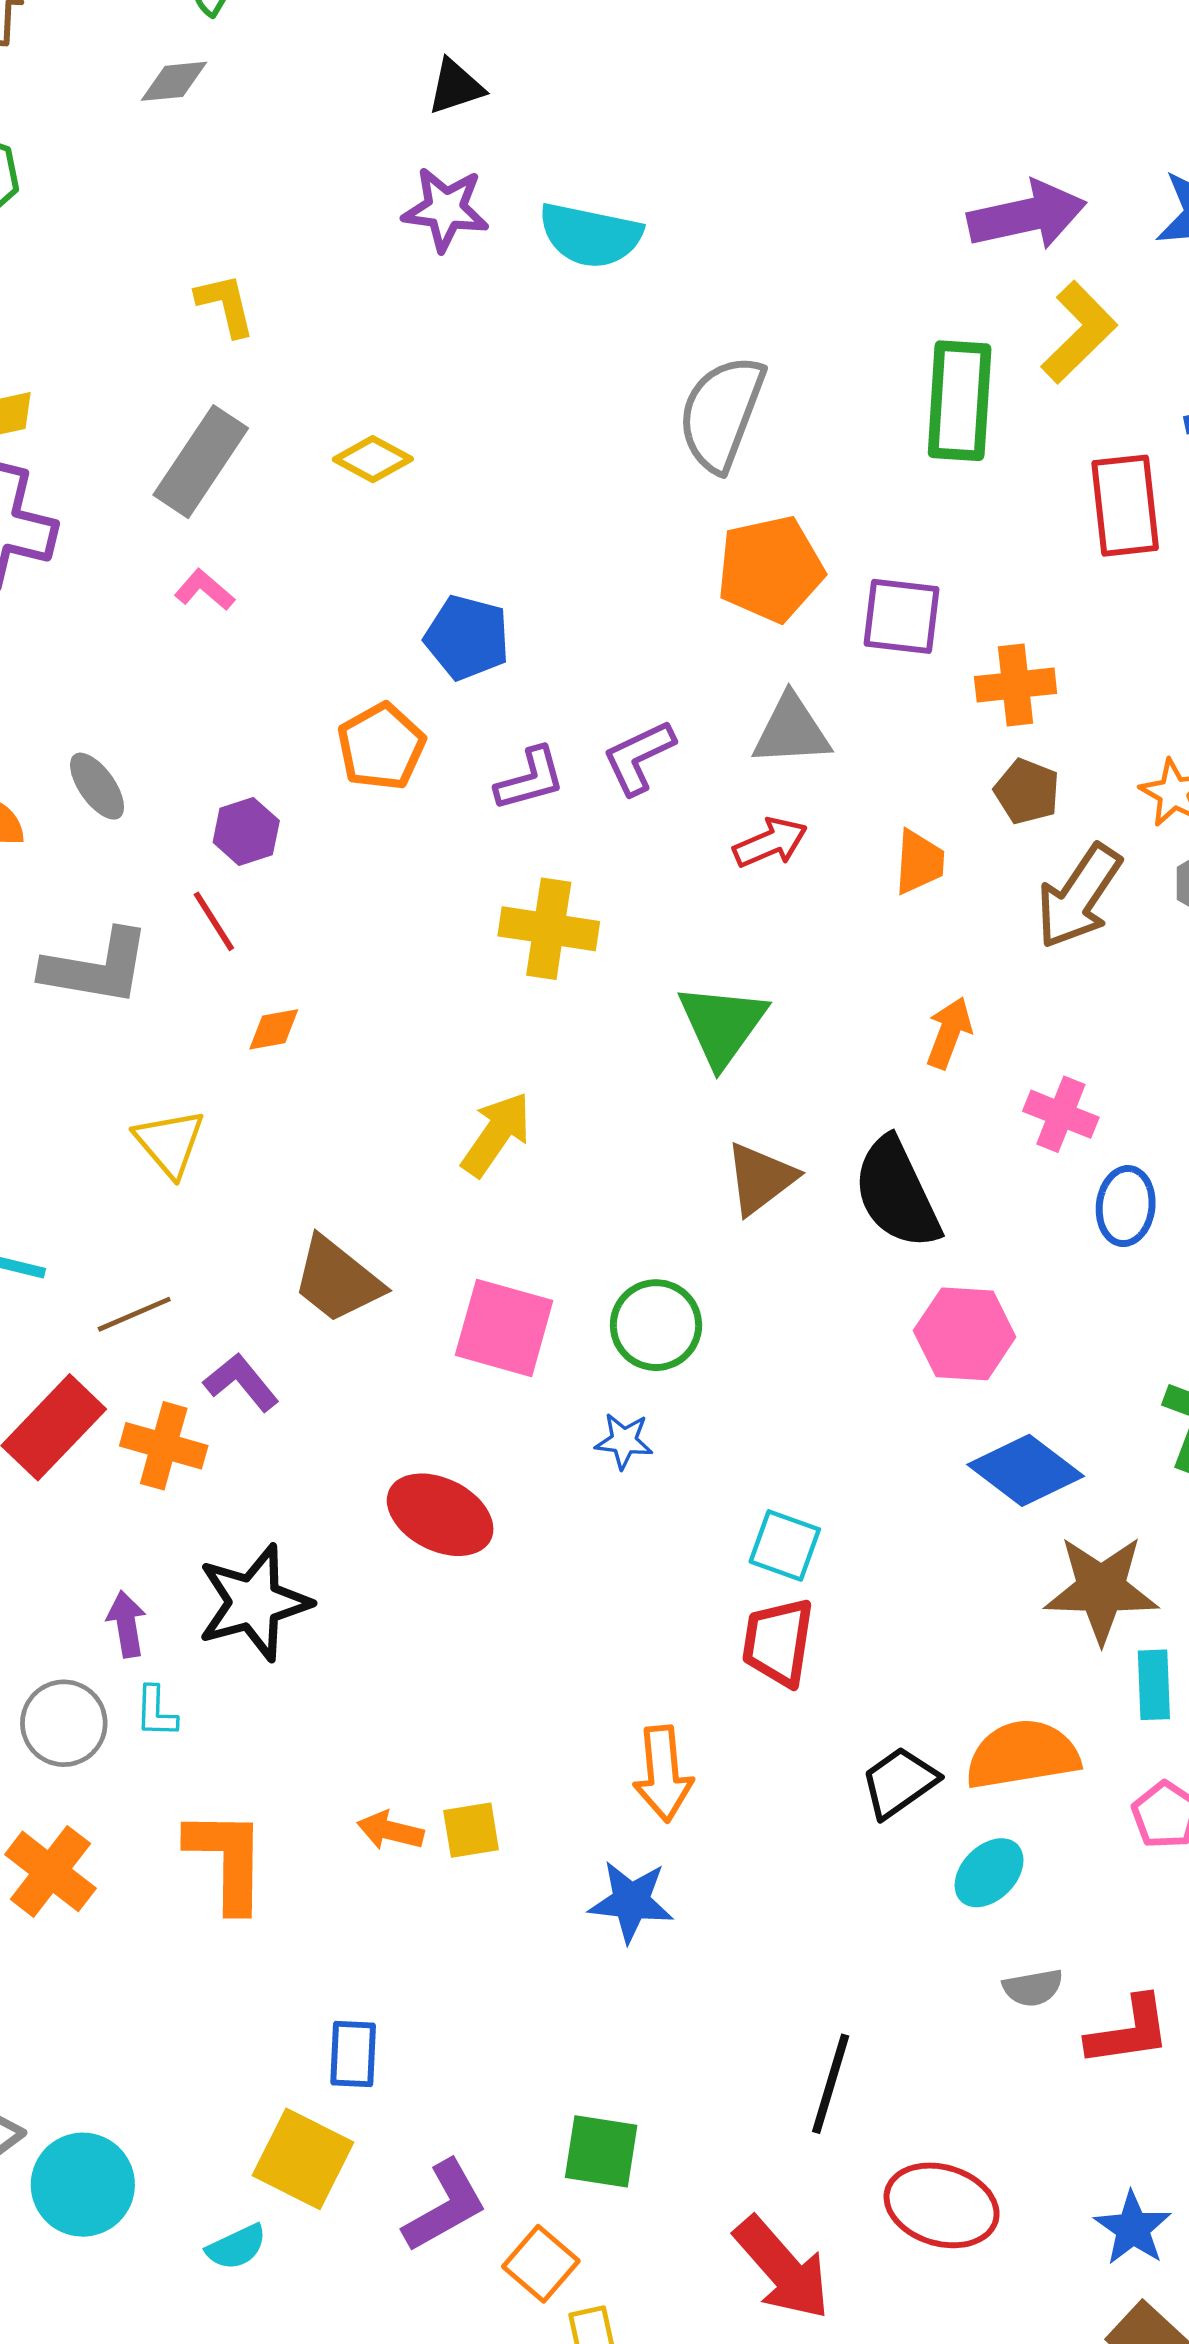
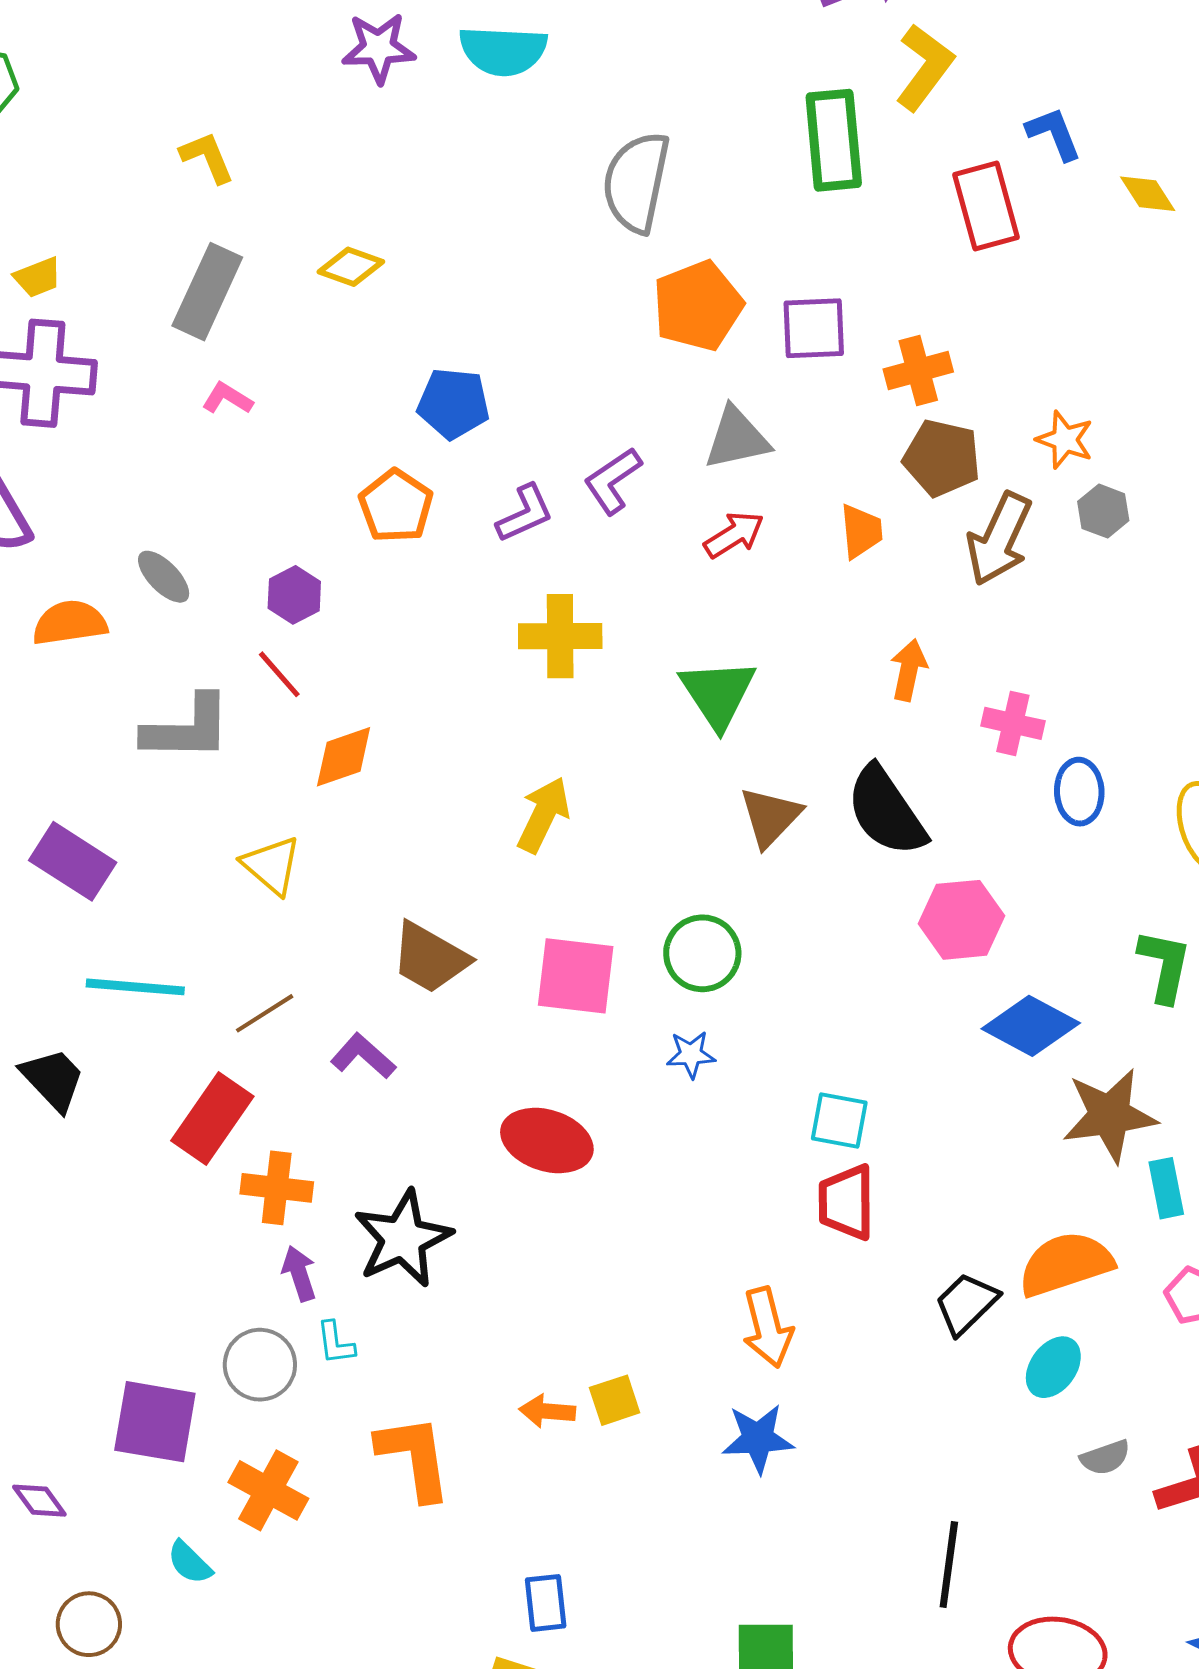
brown pentagon: (1027, 791) -> (942, 458), size x1.4
orange diamond: (274, 1029) -> (344, 757), size x1.5
orange cross: (164, 1446) -> (277, 1188), moved

